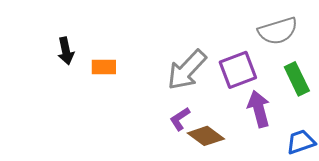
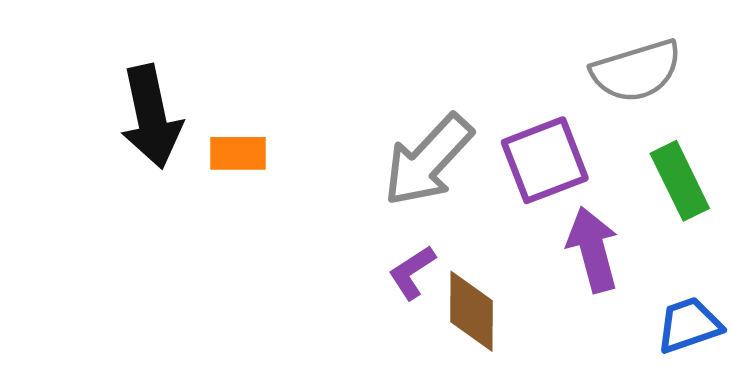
black arrow: (66, 51) -> (151, 117), size x1.6
brown diamond: (206, 136) -> (472, 311), turned 54

